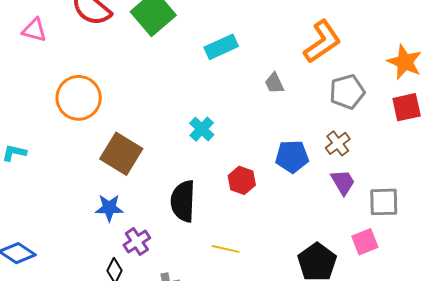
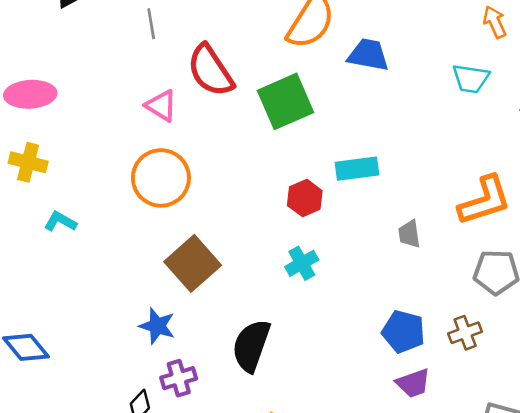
pink triangle: (34, 30) -> (161, 106), moved
red hexagon: (242, 180) -> (305, 198), moved
purple trapezoid: (343, 182) -> (413, 383), moved, turned 84

